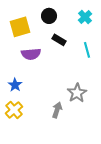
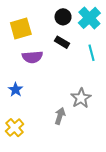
black circle: (49, 16) -> (63, 17), moved
cyan cross: (85, 17) -> (89, 18), size x1.5
yellow cross: (14, 110) -> (15, 128), moved

